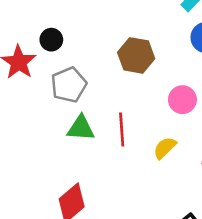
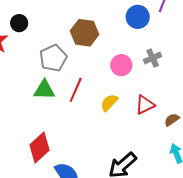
gray pentagon: (69, 85) -> (53, 58), moved
red line: (122, 130) -> (76, 90), turned 30

